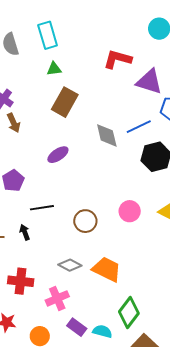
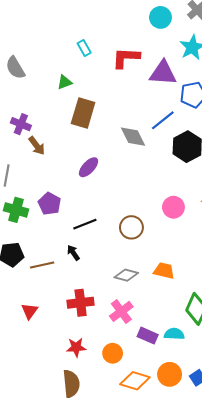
cyan rectangle: (48, 35) -> (84, 48), moved, size x0.6
orange trapezoid: (107, 269) -> (164, 271), size x0.7

